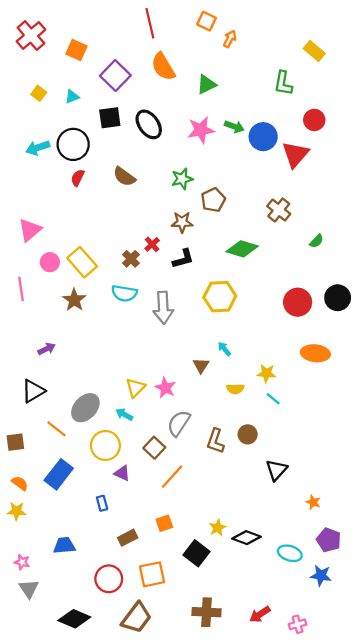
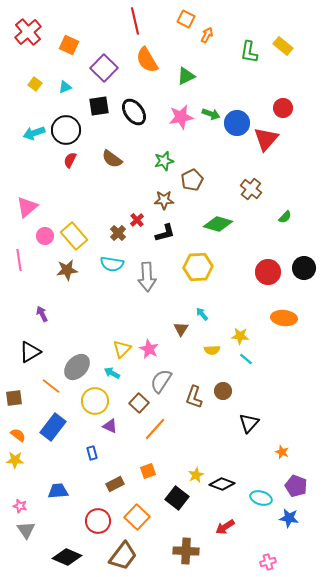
green L-shape: (283, 83) -> (249, 52), moved
brown star: (74, 300) -> (67, 270), turned 30
purple arrow: (47, 349) -> (42, 314), turned -91
orange square: (152, 574) -> (137, 517), turned -35
red arrow: (260, 614) -> (225, 527), moved

